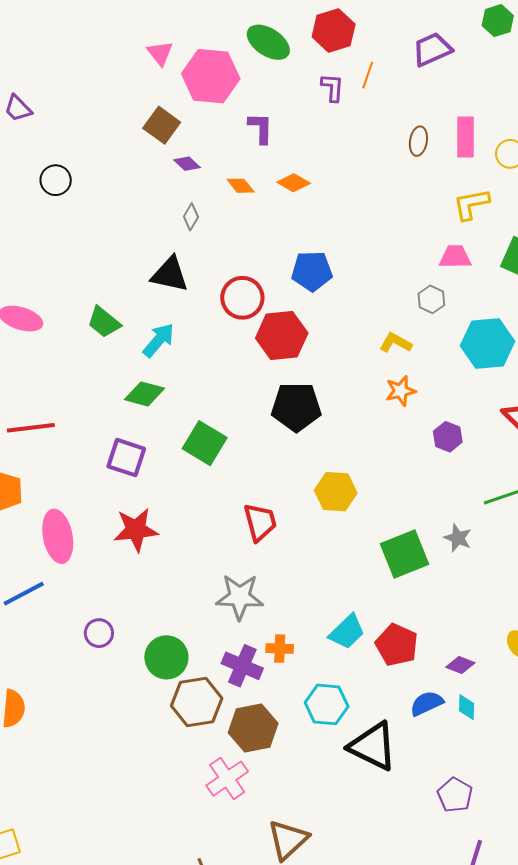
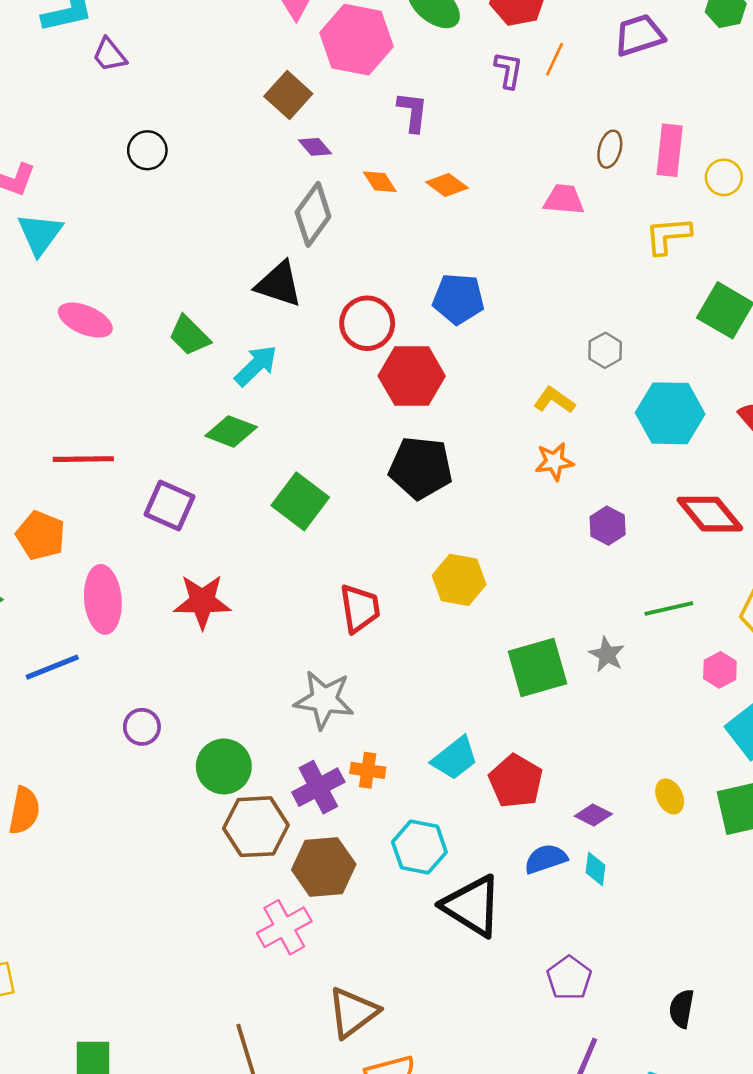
gray diamond: (191, 217) -> (313, 214), size x1.8
pink trapezoid: (455, 257) -> (564, 200), moved
purple square: (126, 458) -> (169, 506), moved
purple cross: (242, 666) -> (318, 787), turned 33

